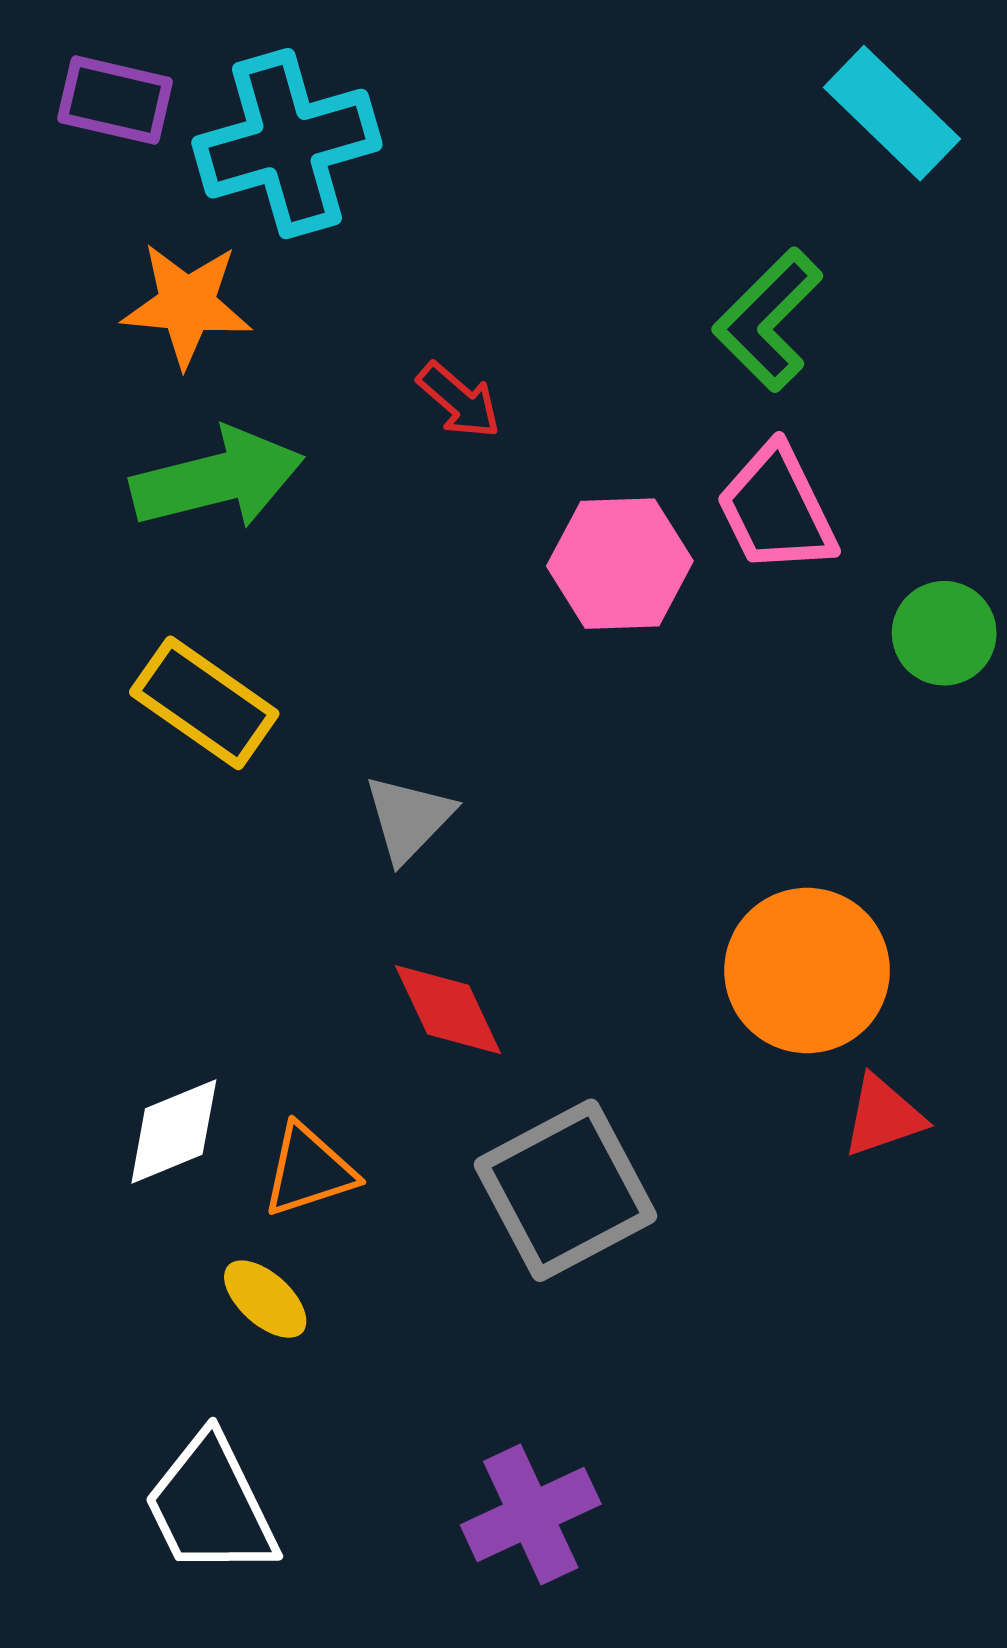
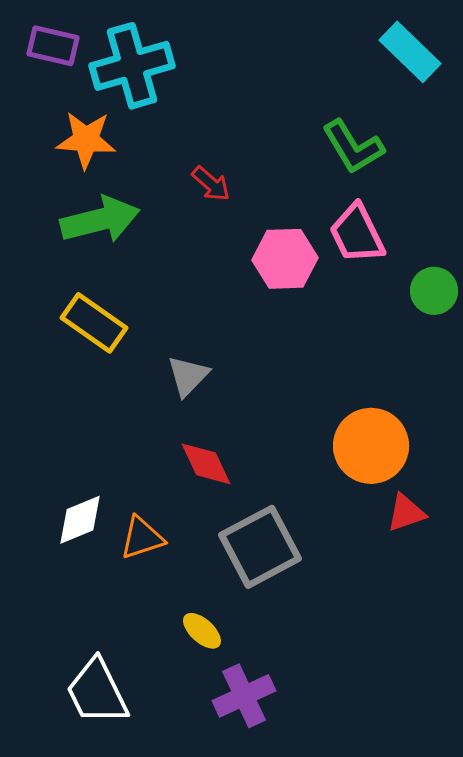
green L-shape: (768, 320) -> (353, 147), turned -76
yellow ellipse: (265, 1299) -> (202, 631), moved

